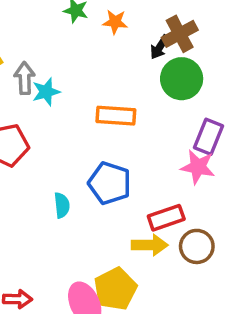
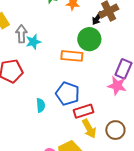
green circle: (182, 79) -> (89, 39), moved
red rectangle: (166, 218) -> (83, 111), moved
yellow arrow: (150, 245) -> (89, 129), turned 60

